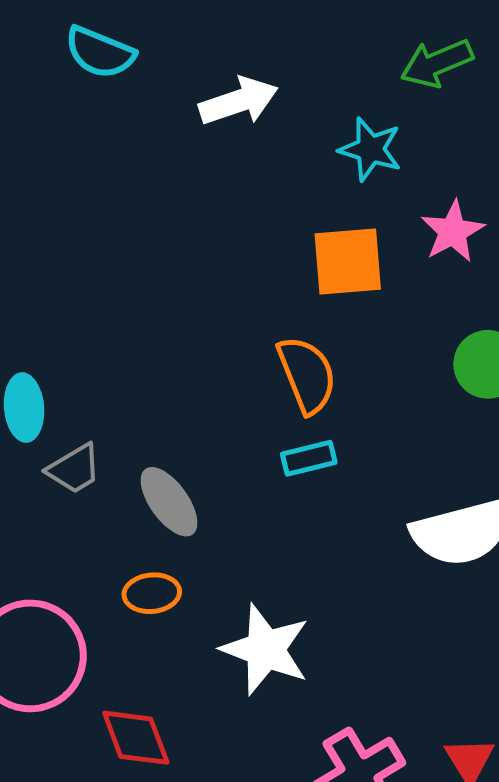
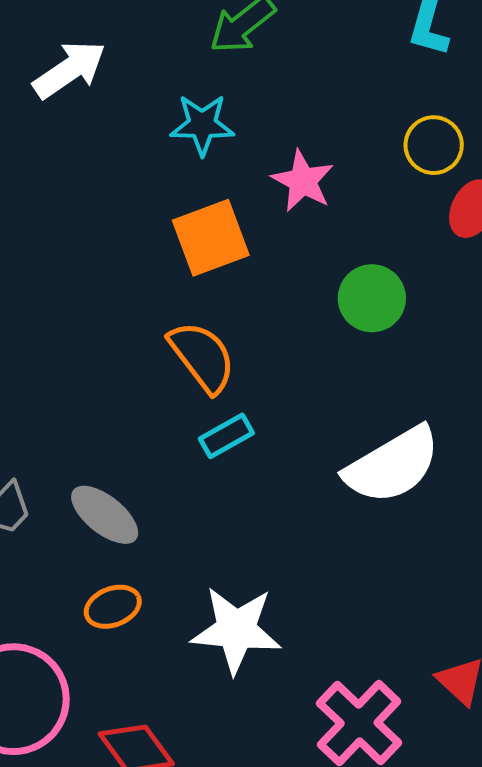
white arrow: (239, 101) -> (69, 70), moved

